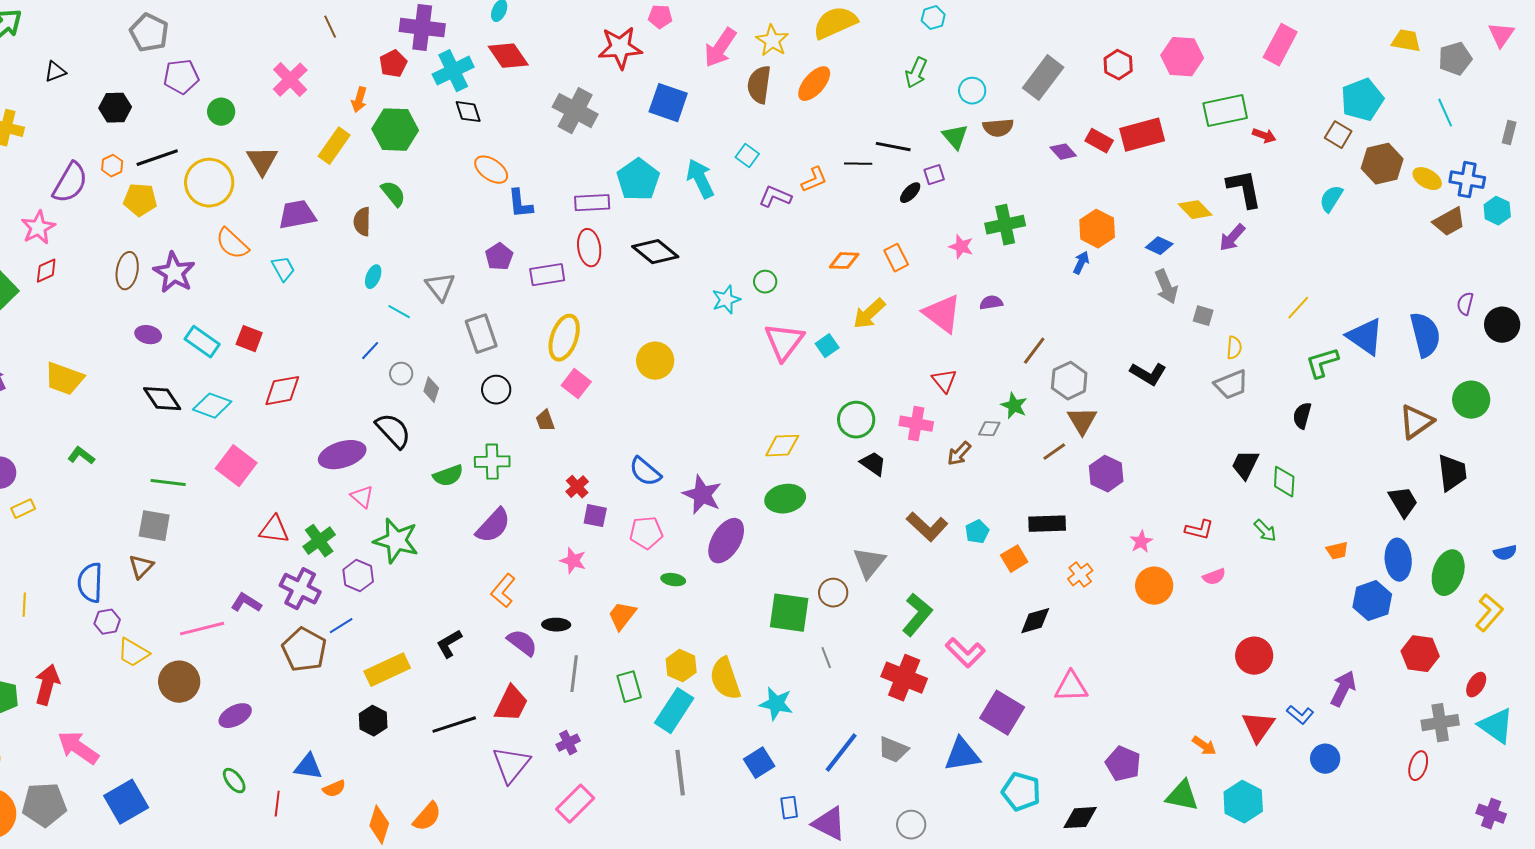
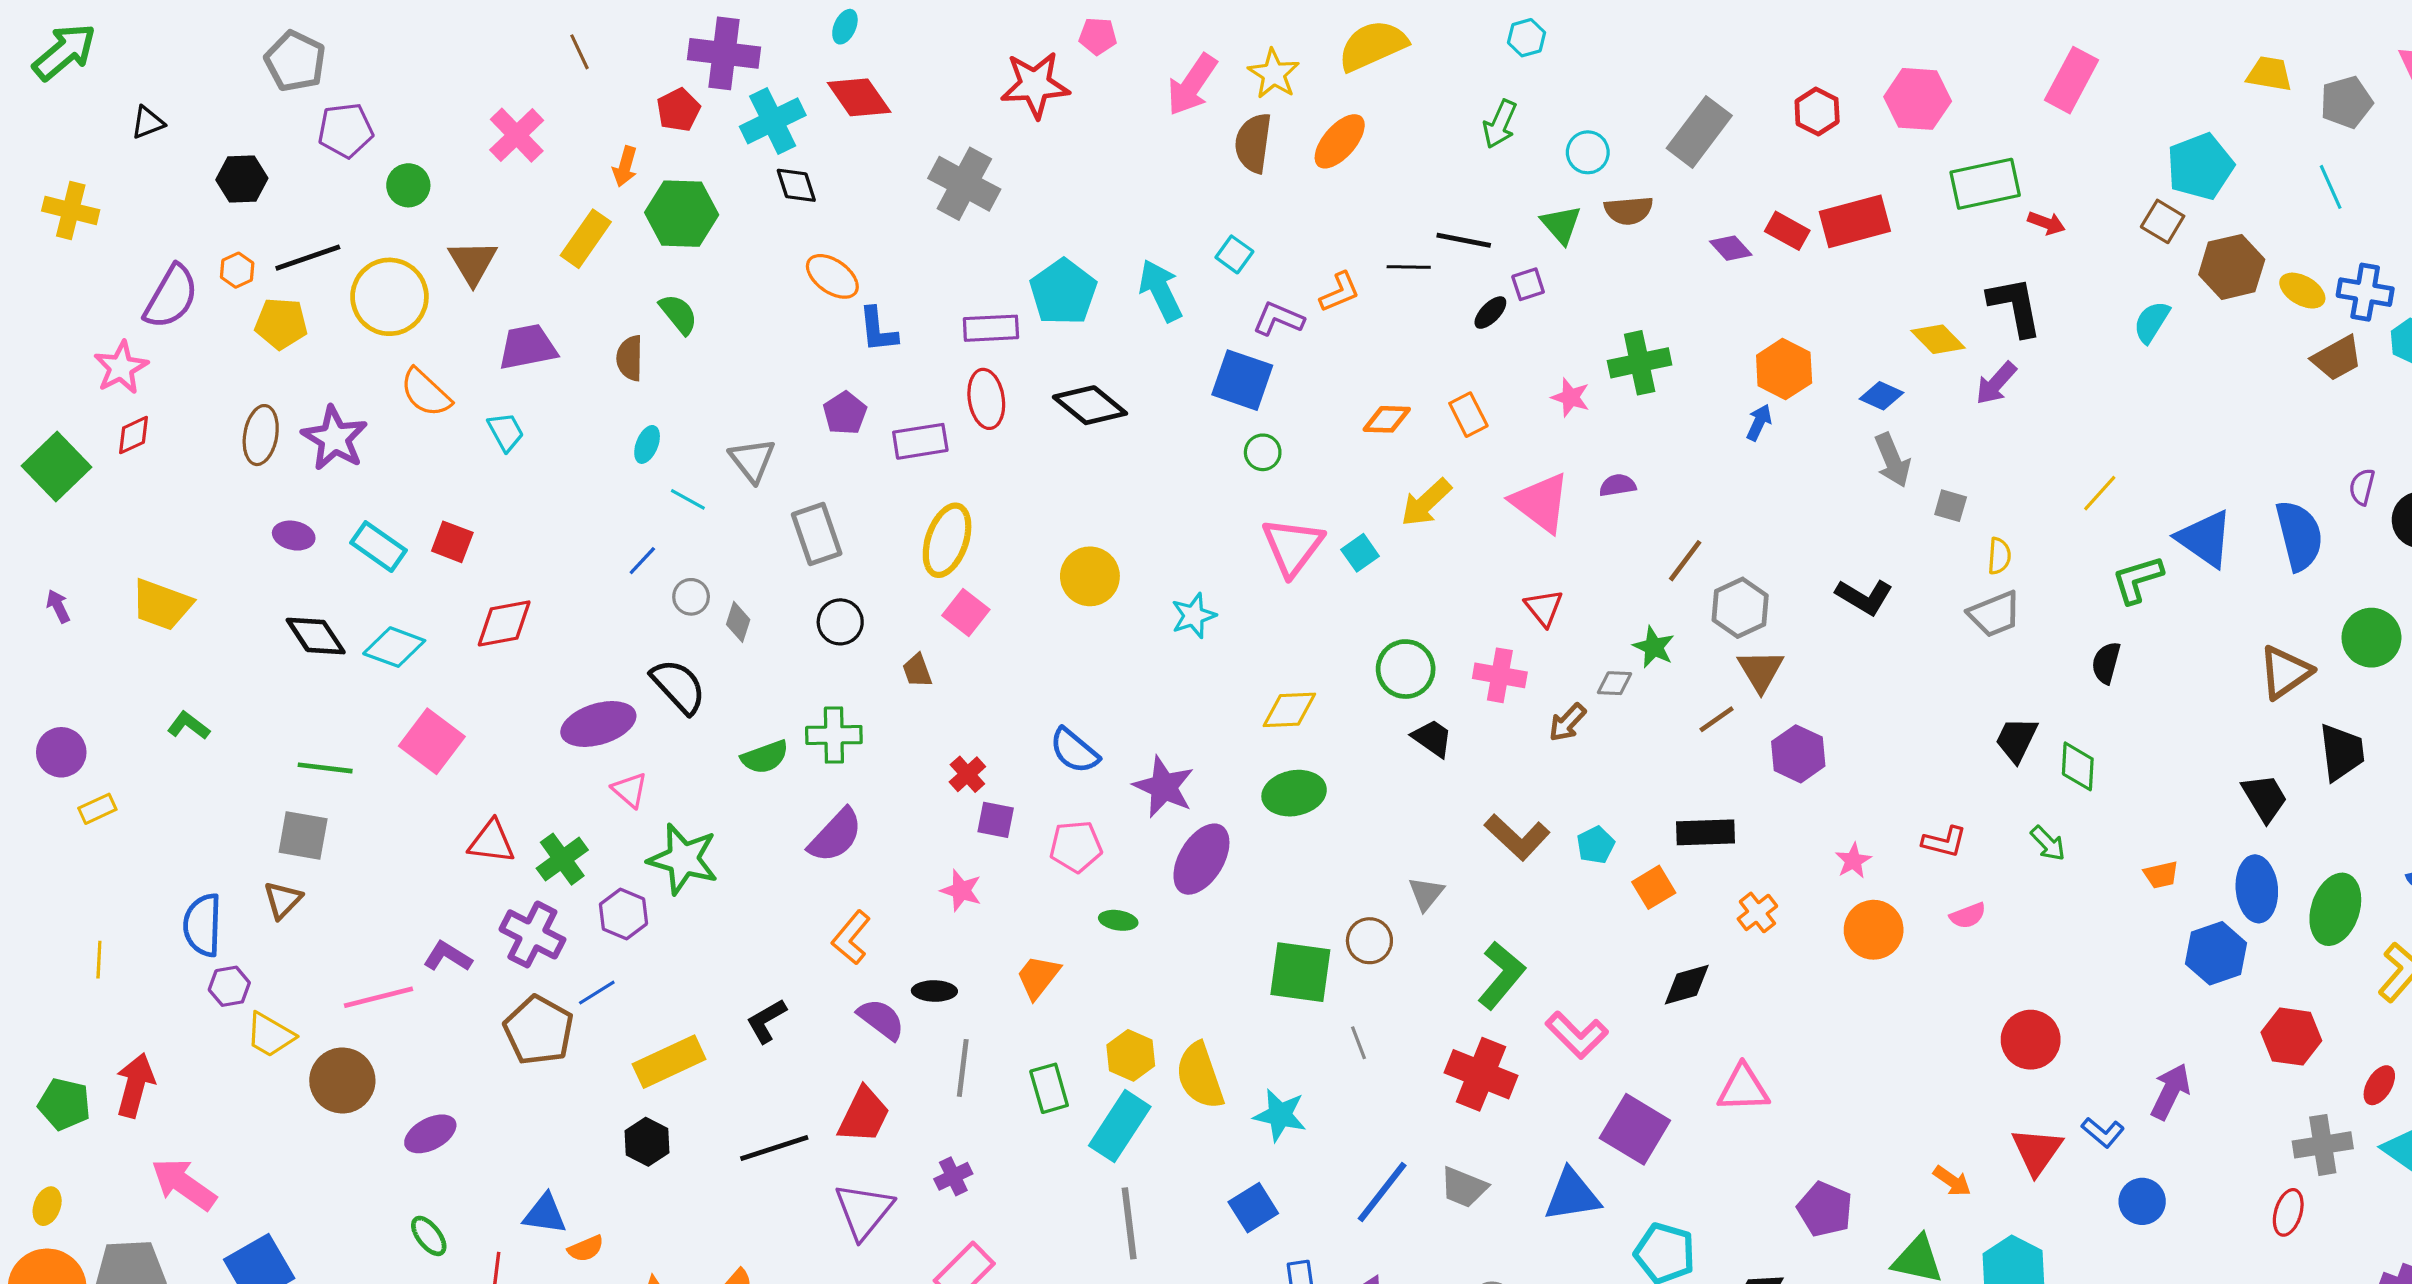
blue square: (668, 103) -> (1242, 380), moved
cyan star: (726, 300) -> (1194, 616), moved
gray triangle: (869, 563) -> (1426, 894), size x0.7

